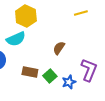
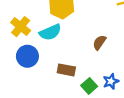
green square: (50, 76) -> (89, 86), moved

